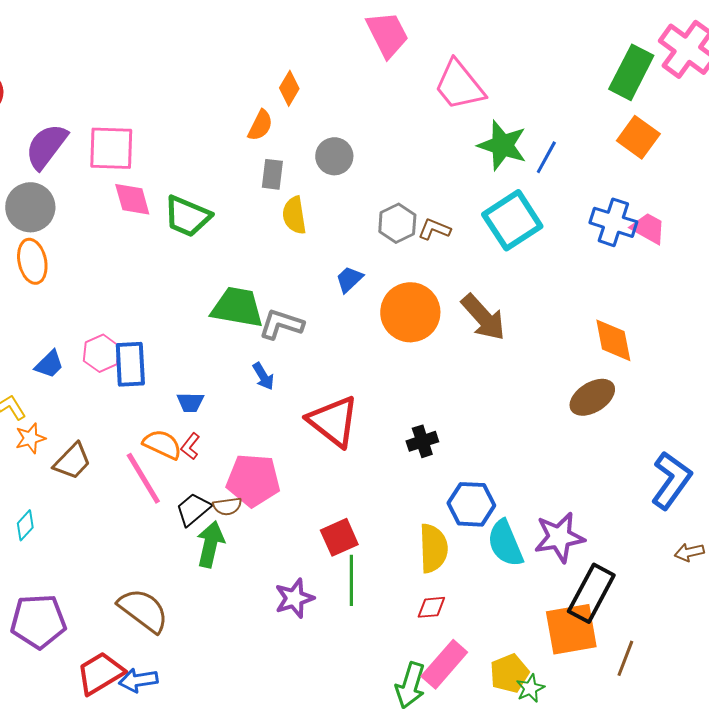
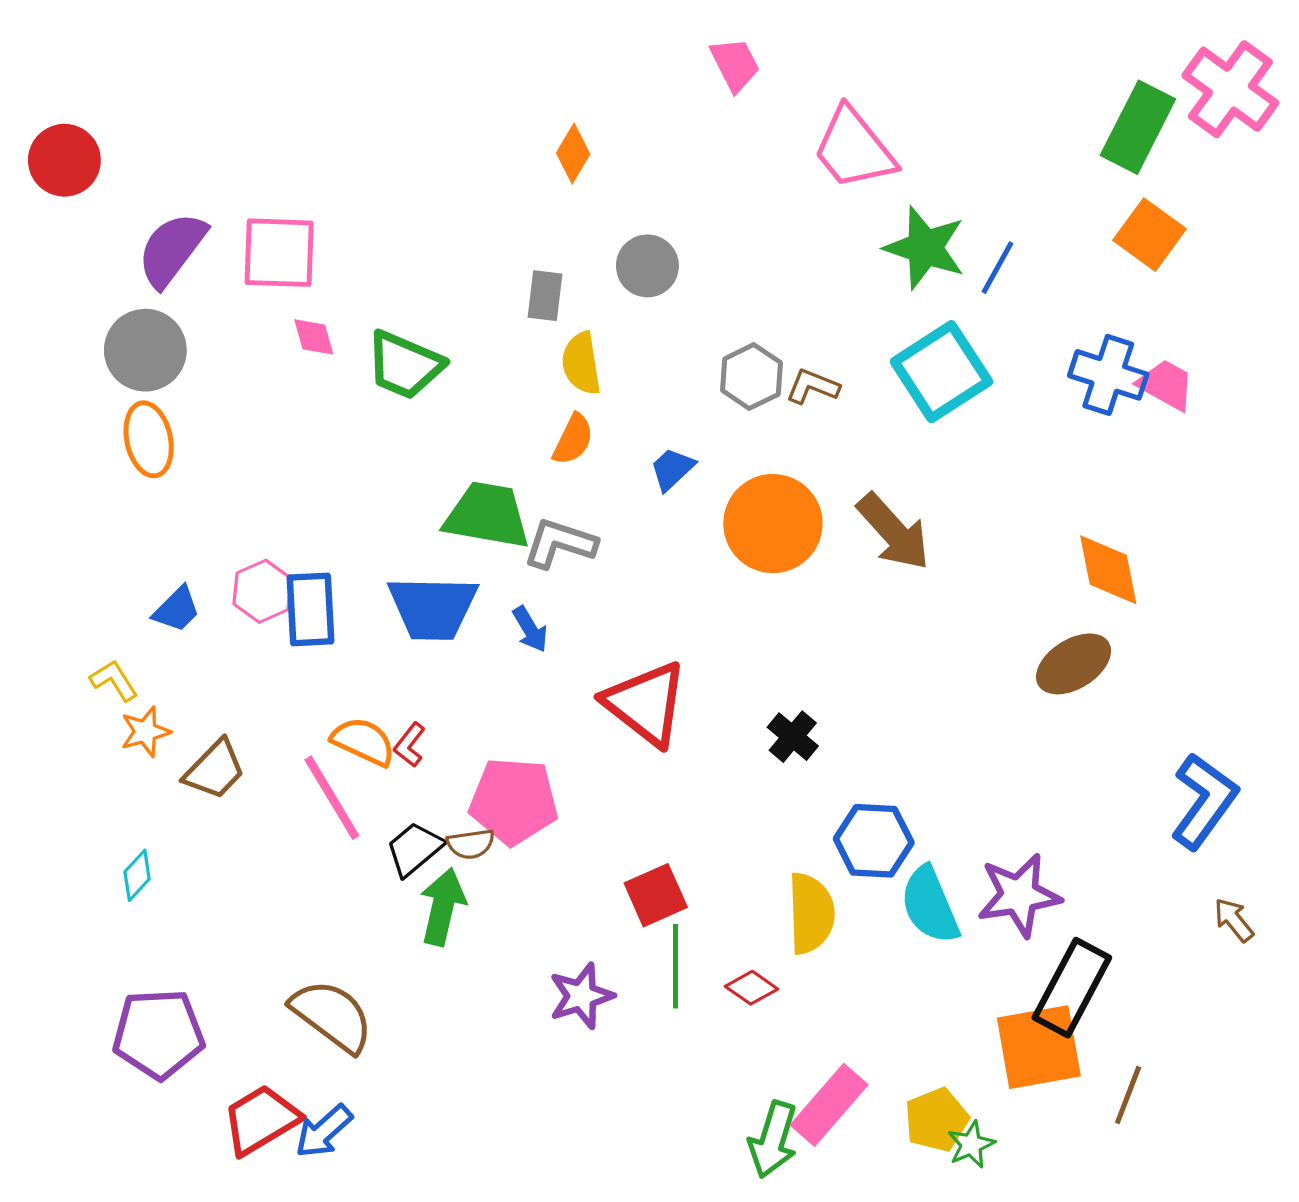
pink trapezoid: (387, 34) -> (735, 64), size x0.7
orange semicircle: (260, 125) -> (573, 439), moved
pink diamond: (132, 199) -> (314, 337), size x0.7
blue trapezoid: (190, 402) -> (433, 608), moved, size x2.0
black cross: (422, 441) -> (793, 737), turned -32
brown arrow: (689, 552) -> (1234, 920), turned 64
red diamond: (431, 607) -> (751, 988), moved, turned 40
blue arrow: (138, 680) -> (324, 1131), turned -33

